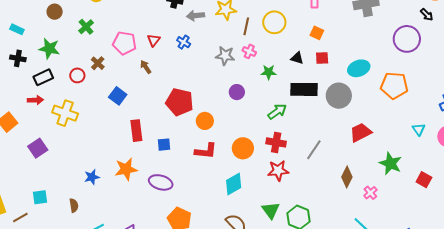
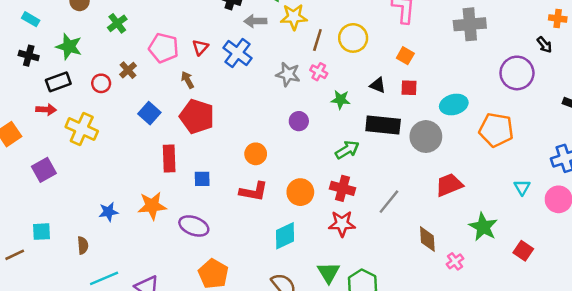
blue cross: (184, 42) -> (238, 53), size x1.6
red pentagon: (179, 102) -> (197, 116), moved
brown diamond: (347, 177) -> (427, 239), turned -35

